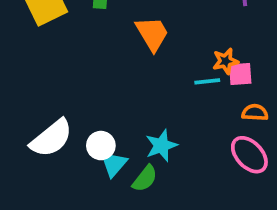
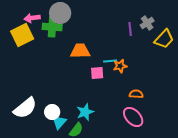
orange trapezoid: (152, 34) -> (80, 51), turned -60
pink square: (240, 74) -> (97, 73), moved
cyan line: (207, 81) -> (110, 61), moved

